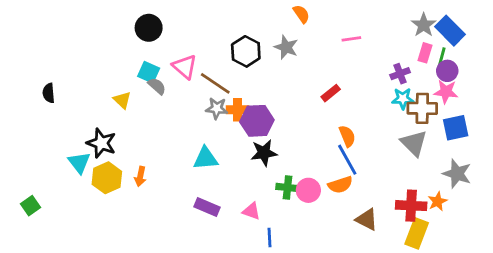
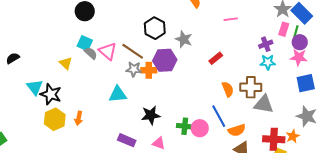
gray star: (286, 47) -> (184, 39), moved
pink triangle: (185, 67) -> (108, 51), moved
black semicircle: (49, 93) -> (13, 58), turned 64
brown cross: (422, 108) -> (251, 87), moved
purple hexagon: (257, 121) -> (165, 60), moved
gray triangle: (414, 143) -> (264, 104), moved, turned -35
black star: (264, 153) -> (151, 115), moved
cyan triangle: (206, 158) -> (118, 94), moved
blue line: (347, 160) -> (219, 116), moved
cyan triangle: (79, 163) -> (35, 87), moved
orange semicircle: (340, 185) -> (237, 130), moved

